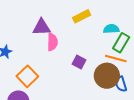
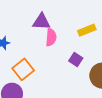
yellow rectangle: (82, 16) -> (87, 30), moved

